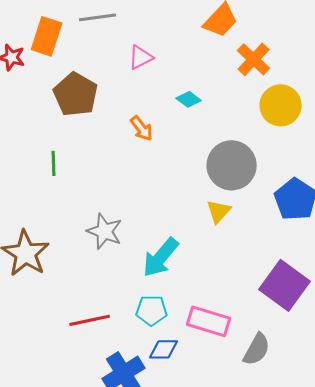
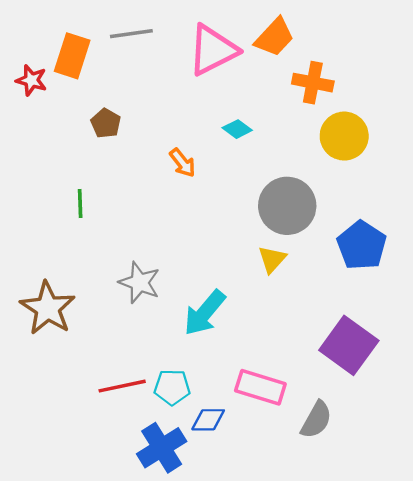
pink triangle: (141, 57) -> (213, 50), moved, size x1.8
orange cross: (254, 59) -> (313, 83), turned -32
brown pentagon: (76, 94) -> (106, 123), size x0.6
cyan pentagon: (152, 310) -> (172, 387), moved

